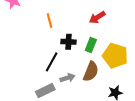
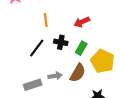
red arrow: (97, 17) -> (82, 22), moved
black line: (52, 62) -> (37, 48), moved

